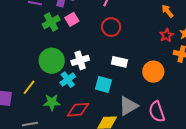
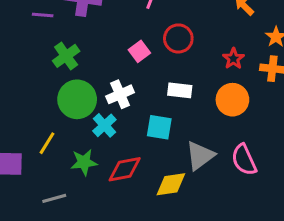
pink square: (72, 19) -> (139, 51), moved
green cross: (51, 22) -> (66, 56), moved
red circle: (111, 27) -> (178, 38), moved
red star: (166, 35) -> (233, 59), moved

